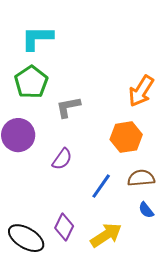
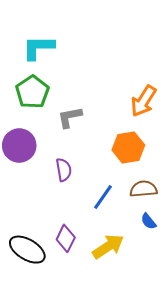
purple semicircle: (62, 159) -> (64, 170), turned -45

